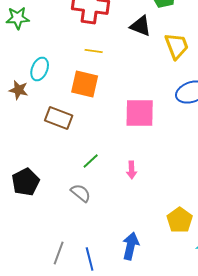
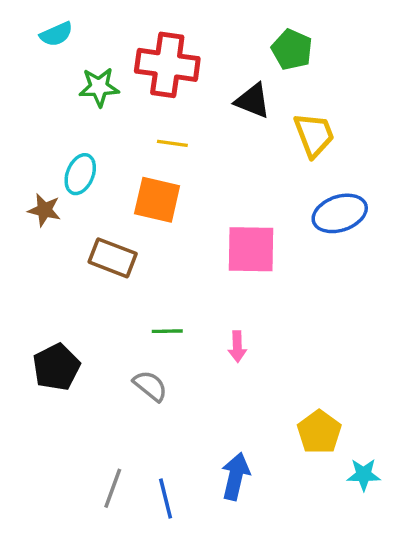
green star: (18, 18) -> (99, 87), moved
green line: (91, 161) -> (167, 331), turned 42

